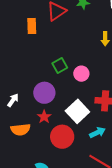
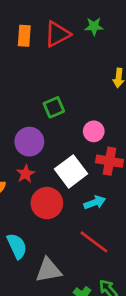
orange rectangle: (32, 26) -> (24, 36), moved
pink circle: (81, 74) -> (94, 131), moved

